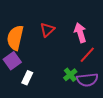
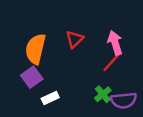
red line: (87, 55) -> (111, 62), moved
white rectangle: (27, 78) -> (50, 98), turned 40

